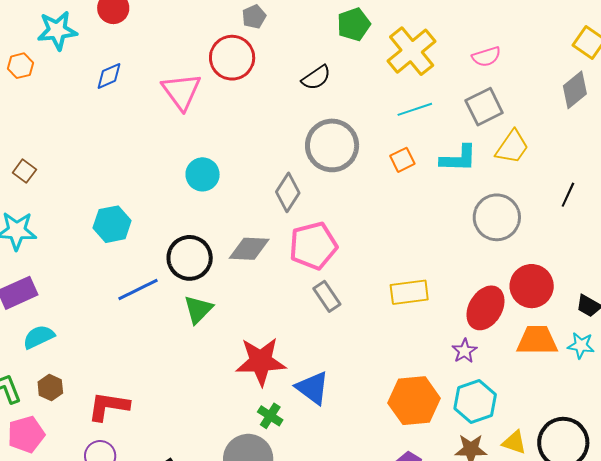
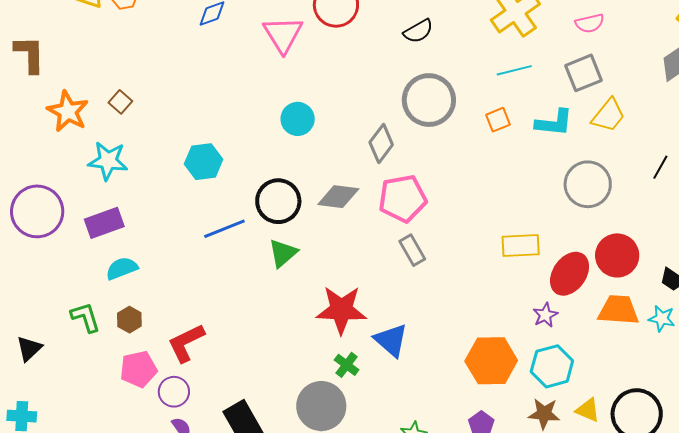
yellow rectangle: (409, 292) -> (521, 245), moved
red L-shape: (108, 406) -> (186, 343), turned -39
pink pentagon: (26, 434) -> (138, 369), moved

